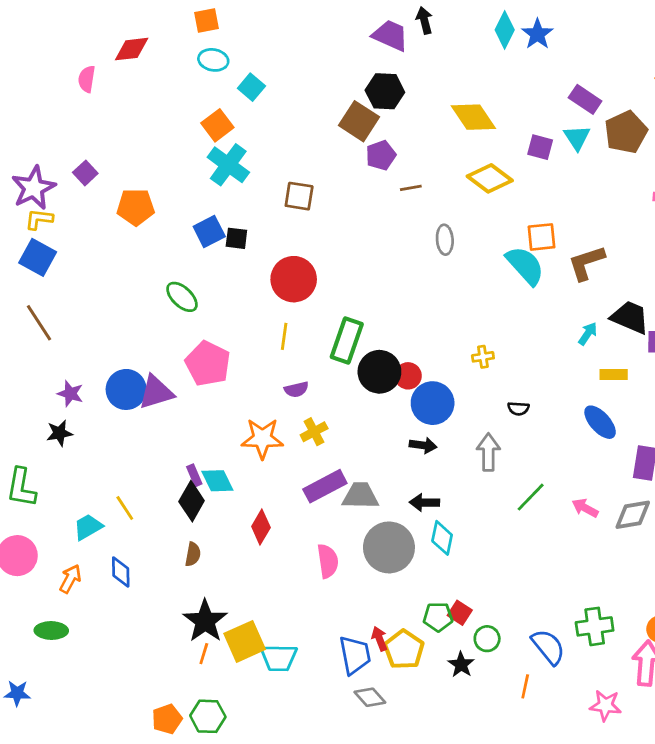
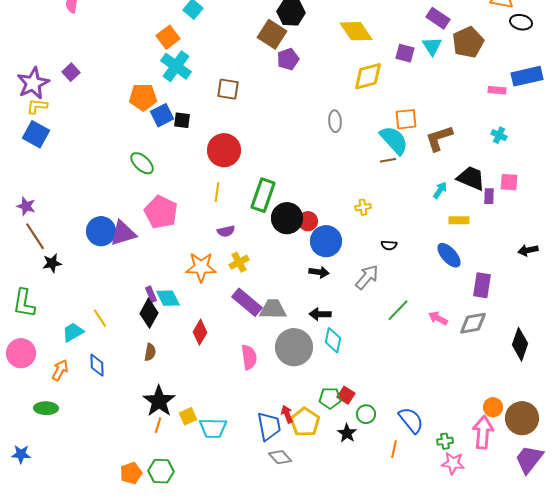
yellow diamond: (490, 178) -> (368, 76), turned -52
brown line: (411, 188) -> (388, 160), moved
orange pentagon: (136, 207) -> (143, 97), moved
brown line: (39, 323) -> (35, 236), moved
purple star: (70, 394) -> (26, 206), moved
gray arrow: (488, 452) -> (367, 277), turned 40
purple rectangle: (325, 486) -> (247, 302), turned 68
green cross: (595, 626) -> (445, 441), moved, size x0.6
yellow square: (245, 641) -> (188, 416), size x0.6

